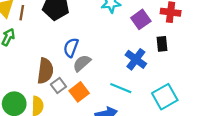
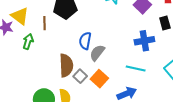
brown line: (22, 13) -> (45, 23), moved
blue cross: (136, 59) -> (144, 41), turned -36

